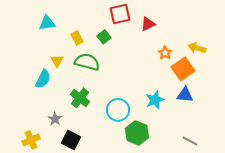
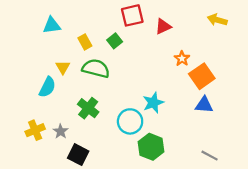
yellow arrow: (197, 48) -> (217, 20), moved
cyan star: (155, 100) -> (153, 103), moved
yellow cross: (31, 140) -> (35, 130), moved

